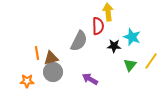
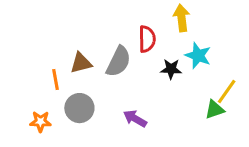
yellow arrow: (108, 12) -> (182, 18), moved
brown triangle: (51, 58) -> (81, 63), moved
green triangle: (130, 65) -> (215, 110), moved, turned 32

